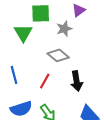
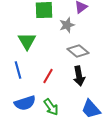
green triangle: (23, 33) -> (27, 41), moved
gray diamond: (58, 55) -> (78, 51), moved

